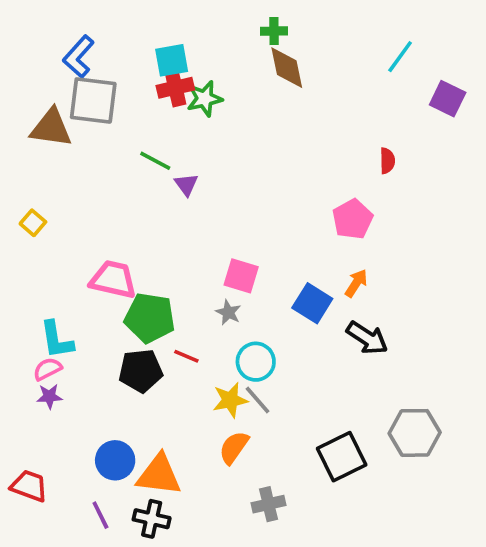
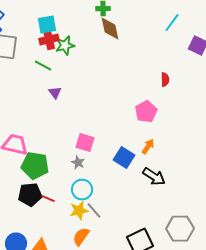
green line: (155, 161) -> (43, 66), moved
red line: (186, 356) -> (48, 199), moved
cyan circle: (256, 362) -> (82, 190), moved

